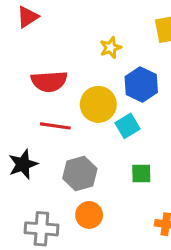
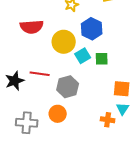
red line: (55, 126) -> (40, 74), moved
gray hexagon: (80, 174) -> (68, 87), moved
green square: (141, 174) -> (102, 59), moved

